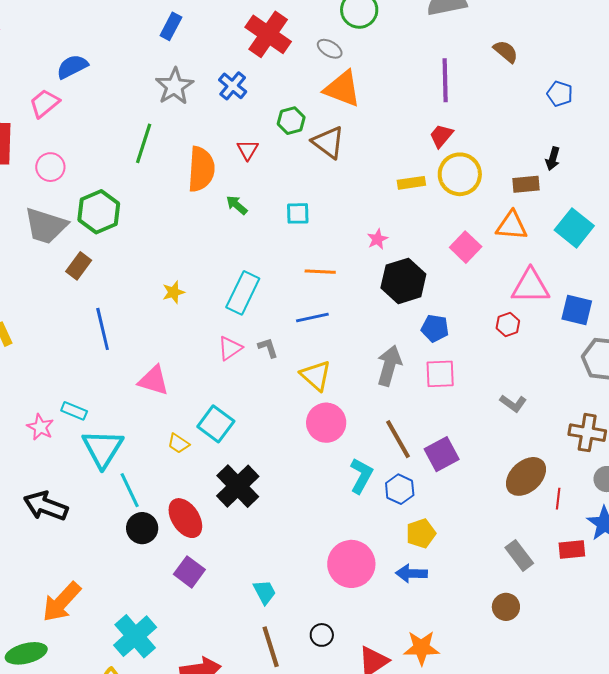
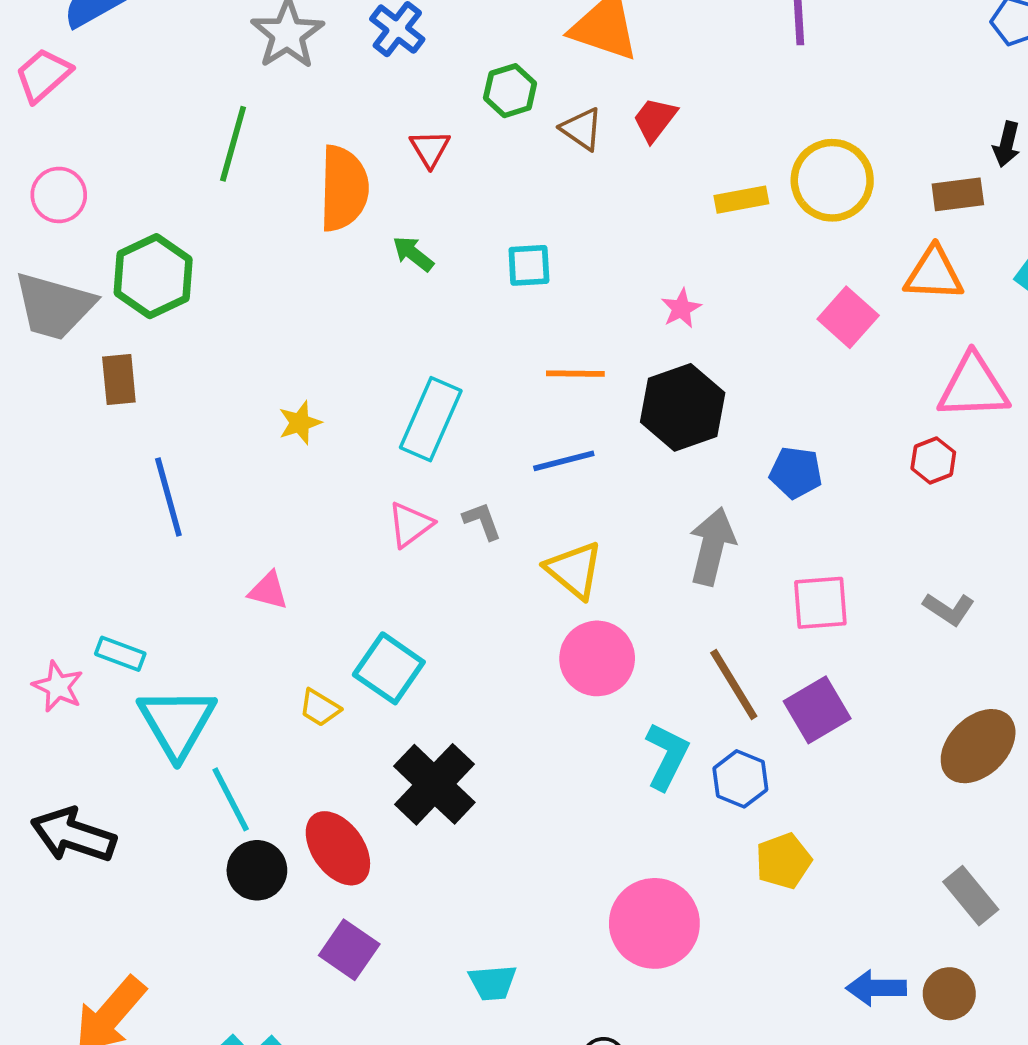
red trapezoid: (441, 136) -> (655, 119), moved
brown triangle: (328, 142) -> (582, 129), size x0.7
brown rectangle: (79, 266) -> (119, 380), turned -40
black hexagon: (403, 281) -> (683, 407), moved
pink square: (440, 374) -> (820, 603), moved
pink triangle: (154, 380) -> (268, 591), size x0.7
blue arrow: (411, 573) -> (876, 988), moved
cyan trapezoid: (265, 592) -> (493, 983), turned 116

